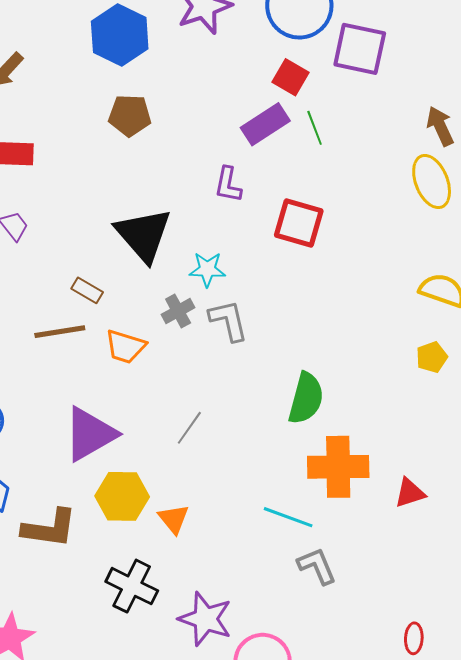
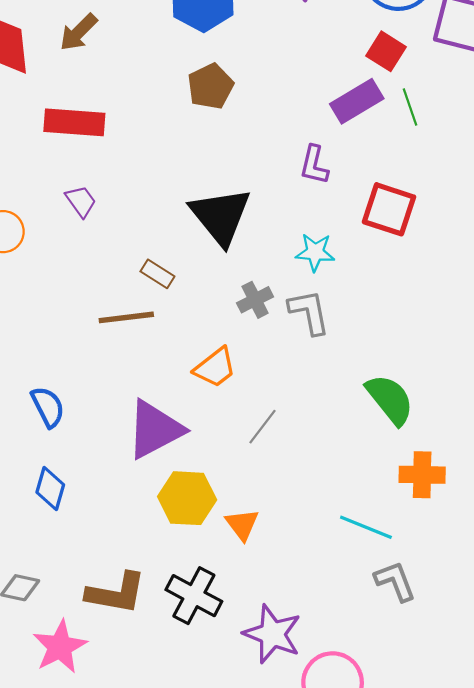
brown pentagon: (130, 115) -> (210, 86), turned -30
cyan star: (207, 269) -> (315, 252), moved
orange trapezoid: (125, 347) -> (215, 368), moved, turned -57
green semicircle: (306, 398) -> (390, 399), turned -56
orange cross: (338, 467) -> (422, 475), size x0.7
brown L-shape: (49, 528) -> (116, 593), moved

